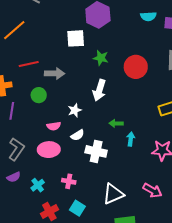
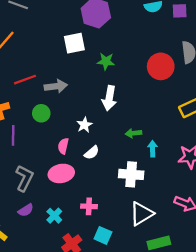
red circle: (136, 67) -> (161, 66), moved
pink semicircle: (54, 126) -> (63, 146), turned 120
white cross: (96, 151) -> (131, 174), moved

